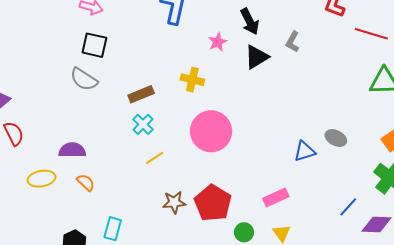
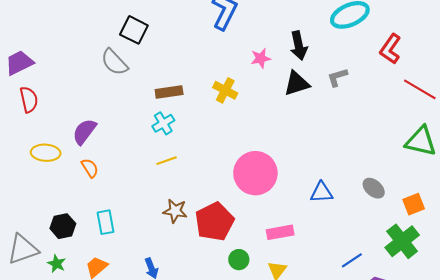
gray L-shape: (293, 42) -> (337, 77), turned 30
pink circle: (211, 131) -> (255, 173), moved
gray ellipse: (336, 138) -> (374, 188), moved
purple semicircle: (72, 150) -> (84, 132), turned -68
cyan rectangle: (113, 229) -> (105, 222), turned -40

